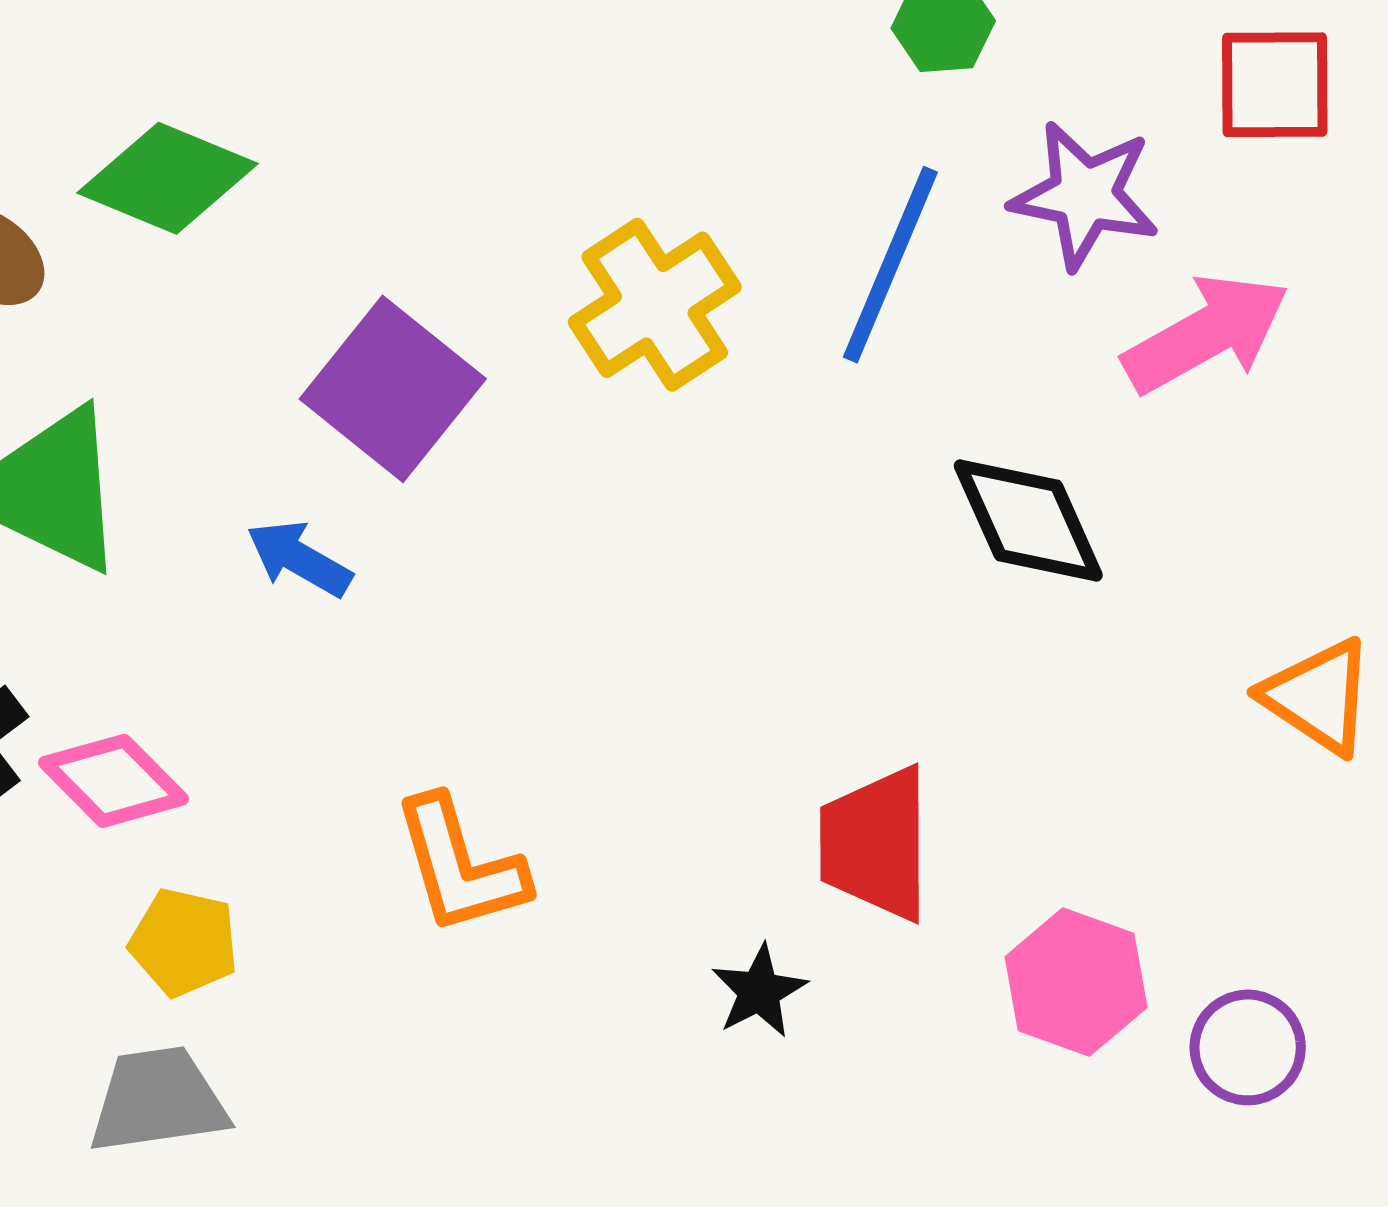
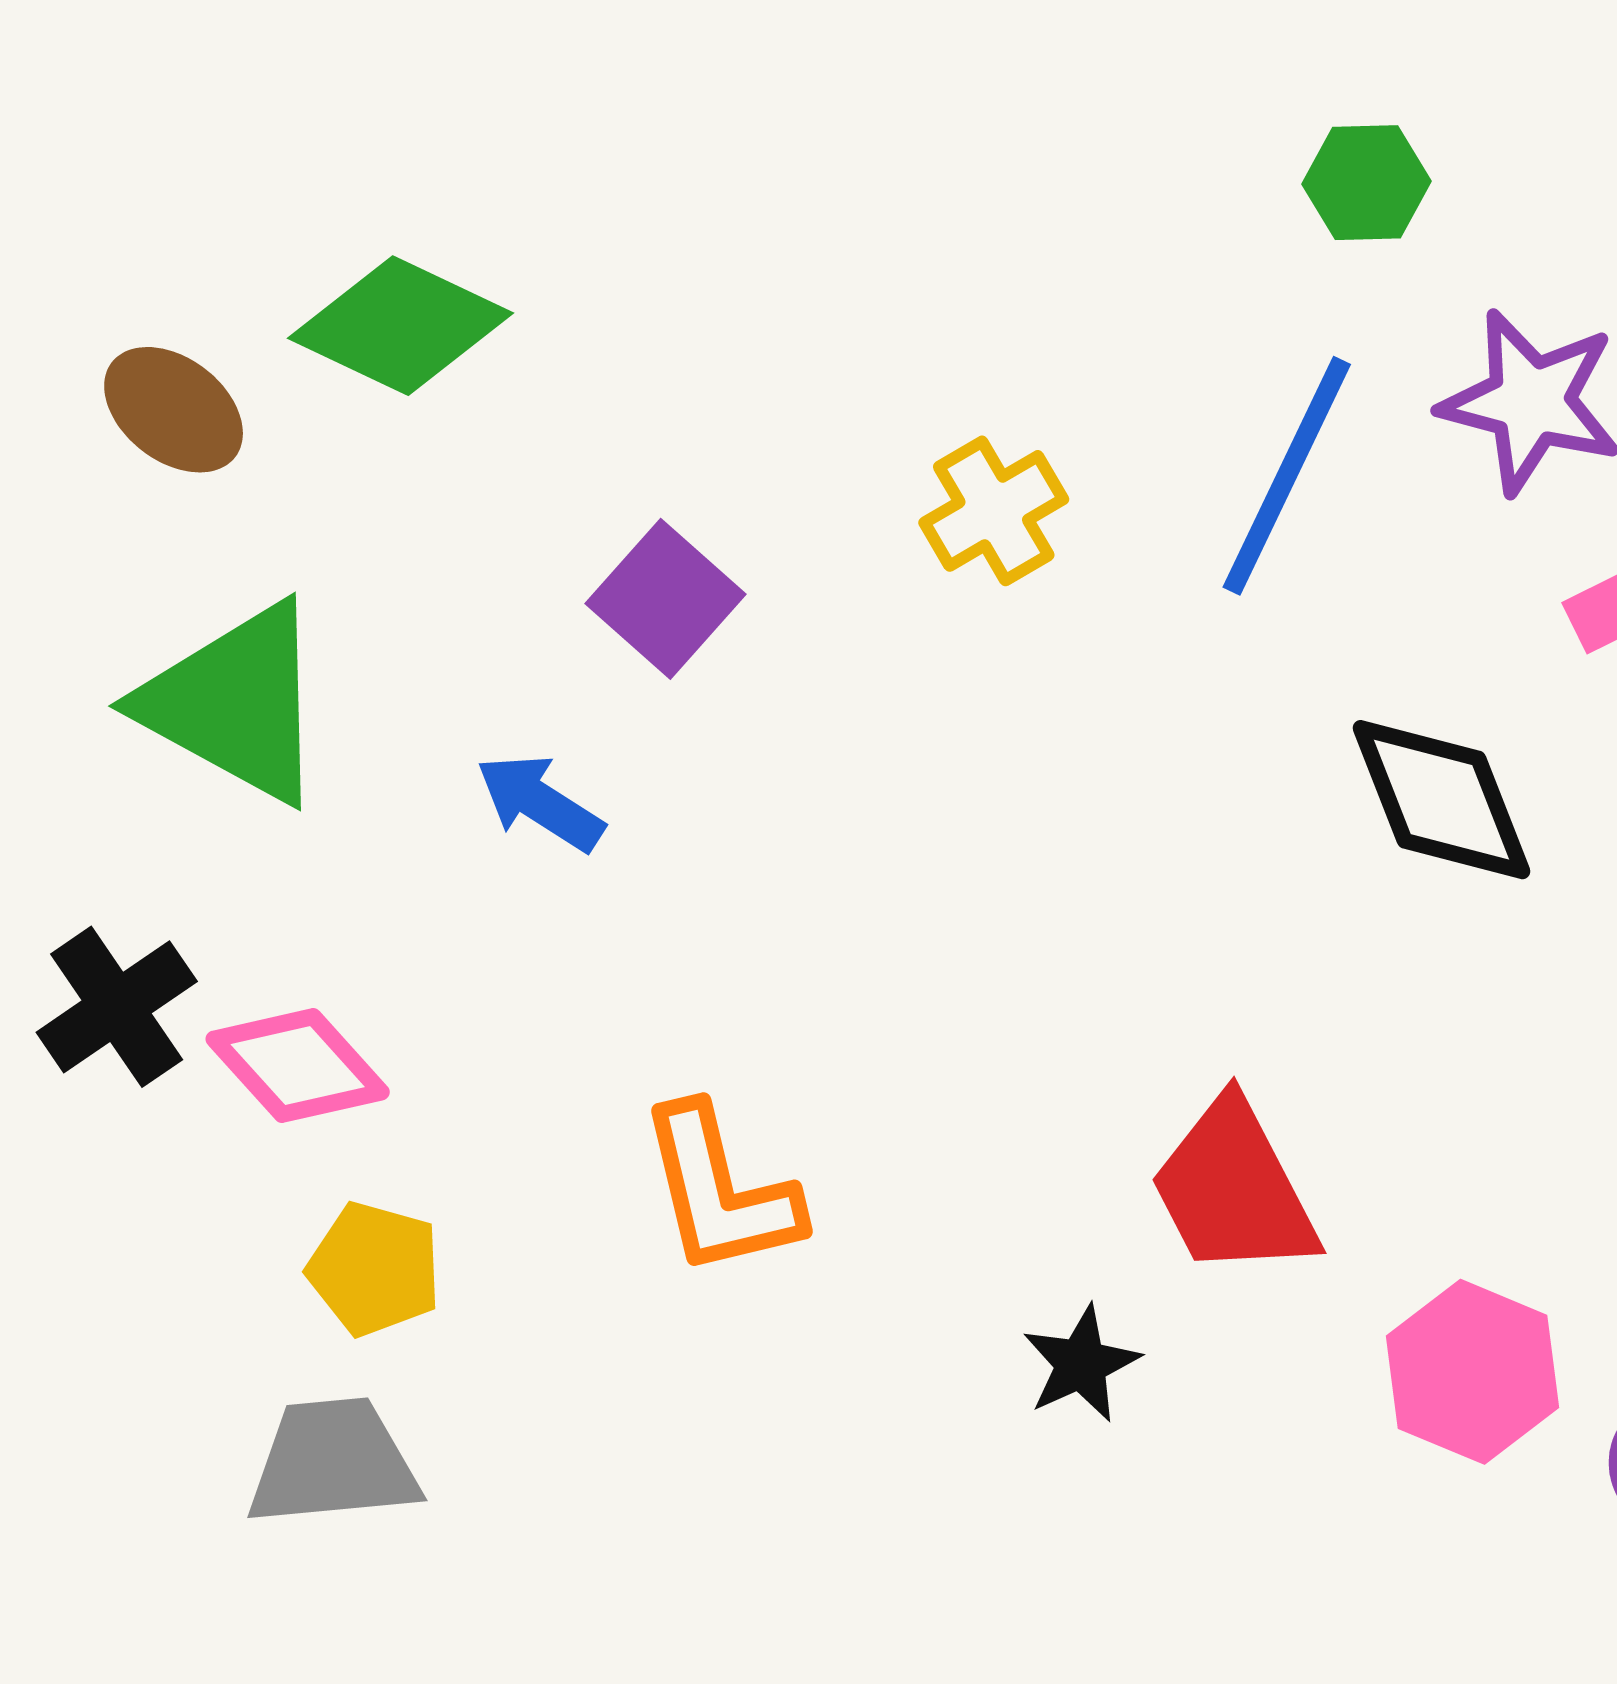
yellow cross: (655, 305) -> (994, 511), size x0.7
purple square: (393, 389) -> (666, 599), size x0.7
red trapezoid: (876, 844) -> (1234, 1189), turned -30

